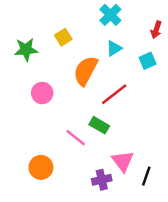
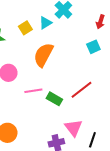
cyan triangle: (114, 48) -> (45, 23), moved
red line: (114, 94) -> (81, 90), moved
pink line: (76, 138) -> (33, 91), moved, turned -48

